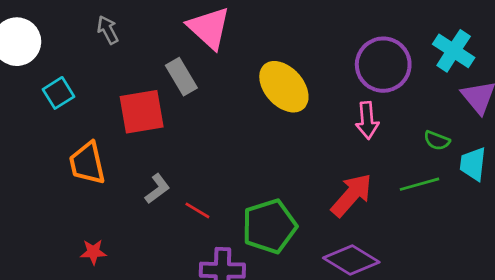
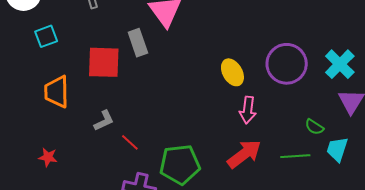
yellow ellipse: (284, 87) -> (232, 72), moved, size x0.7
pink arrow: (367, 120) -> (248, 110), moved

